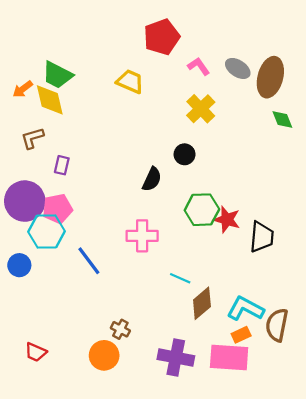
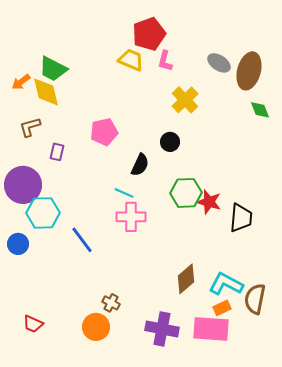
pink L-shape: (199, 66) -> (165, 61), moved, turned -130
yellow trapezoid: (130, 82) -> (131, 60), moved
pink pentagon: (57, 209) -> (104, 132), moved
cyan line: (180, 278) -> (124, 193), moved

